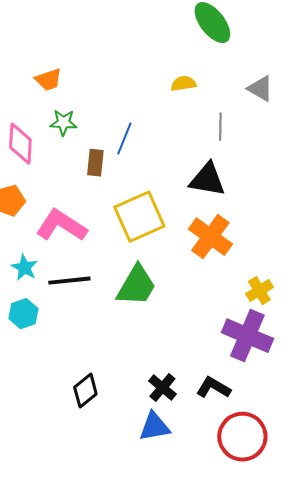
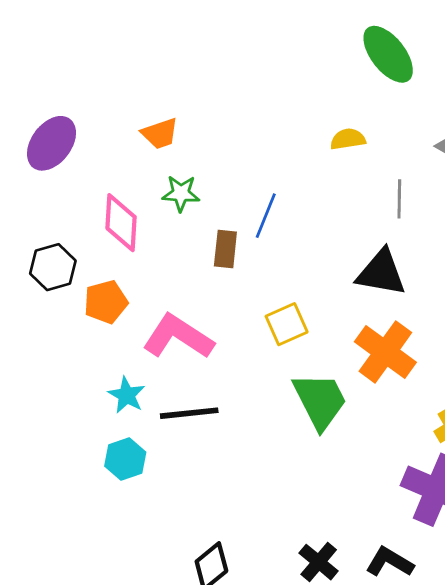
yellow square: (139, 217) -> (287, 324), size x0.6
green trapezoid: (136, 286) -> (320, 401), moved, turned -57

